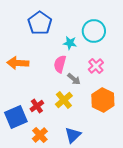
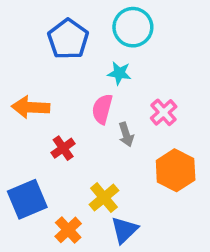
cyan circle: (94, 31) -> (133, 27), moved
gray arrow: (74, 79) -> (126, 135), turned 32
yellow cross: (64, 100) -> (104, 198), moved
red cross: (37, 106) -> (63, 148), moved

